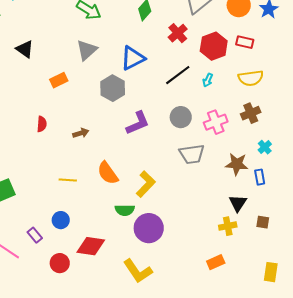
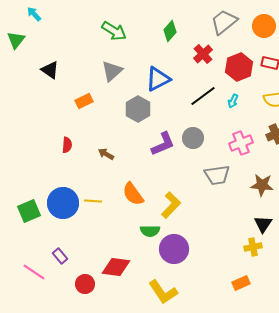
gray circle: (181, 117) -> (193, 138), moved
brown arrow: (81, 133) -> (106, 154), turned -133
blue circle: (61, 220) -> (63, 203), moved, size x1.8

